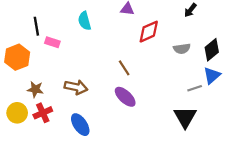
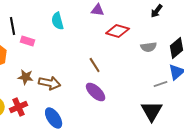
red diamond: (149, 32) -> (118, 31), turned 40
brown star: (35, 89) -> (26, 77), moved

